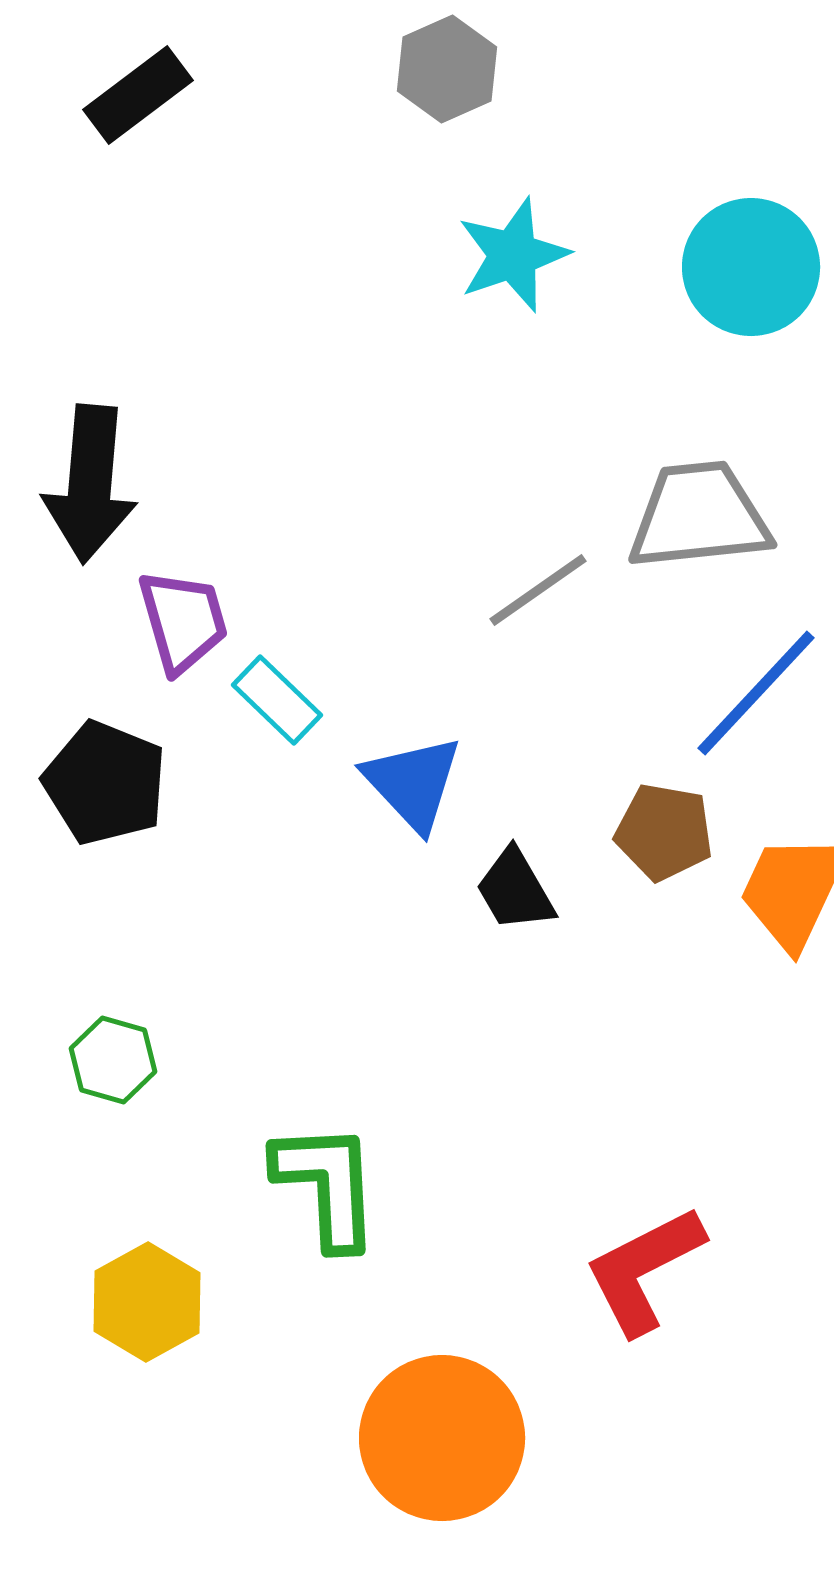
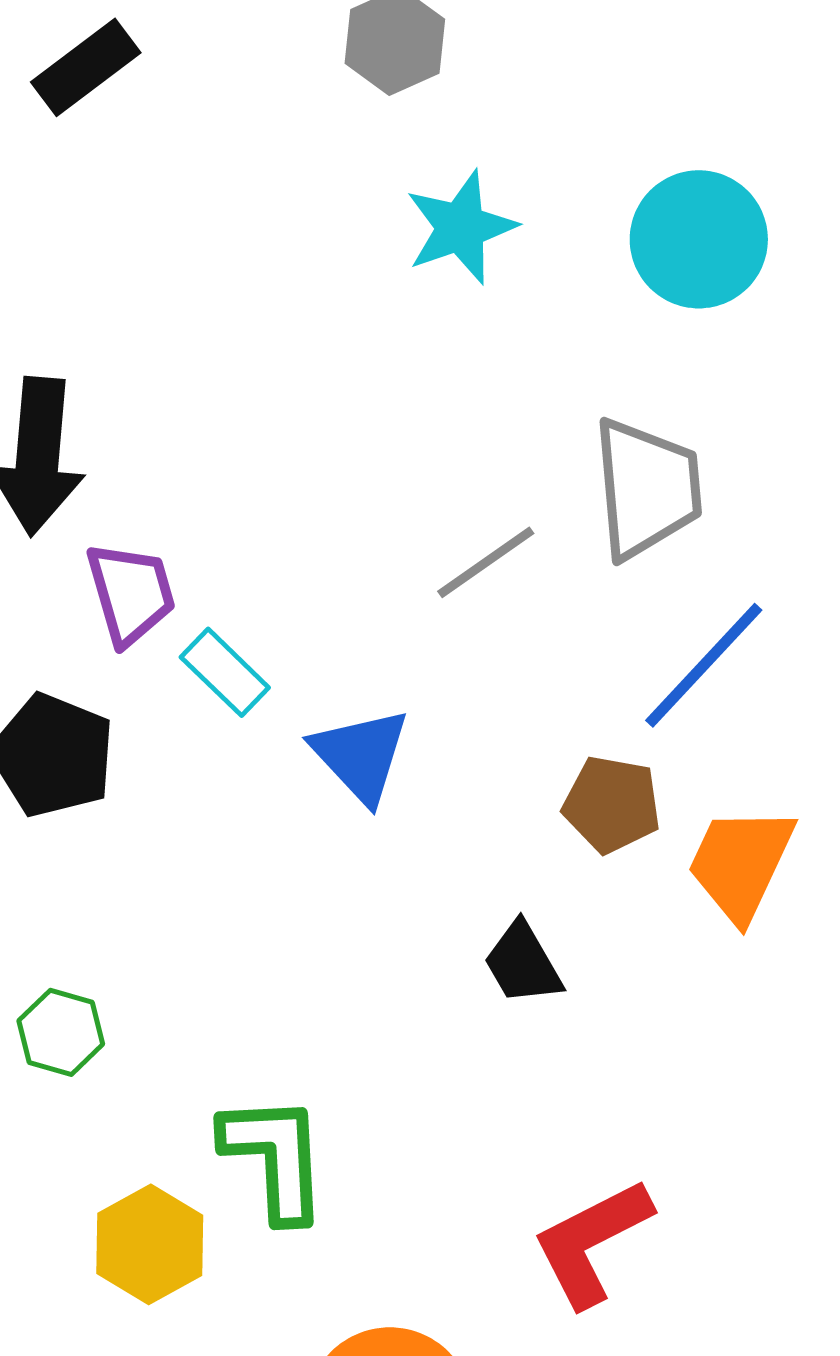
gray trapezoid: (699, 516) -> (647, 488), turned 91
black trapezoid: (515, 890) -> (523, 963), moved
yellow hexagon: (147, 1302) -> (150, 1244), moved

